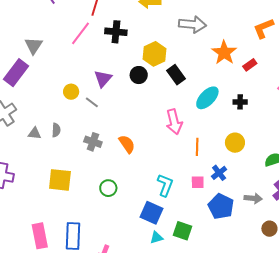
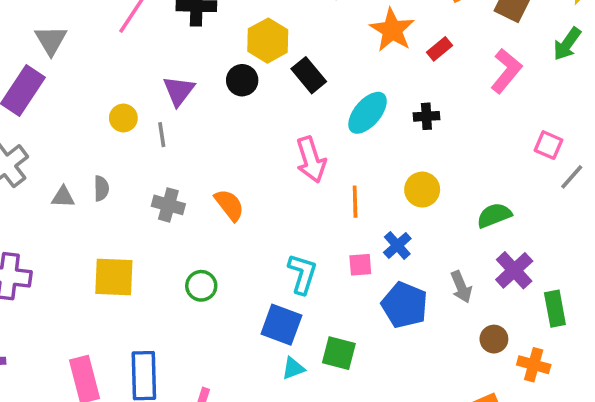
gray line: (92, 102) -> (162, 135), turned 48
gray arrow: (253, 198) -> (461, 287), turned 66

